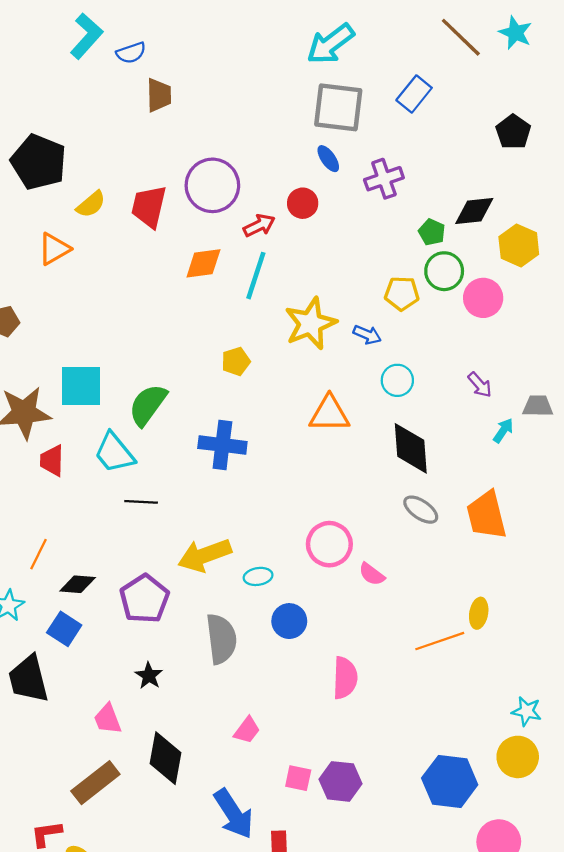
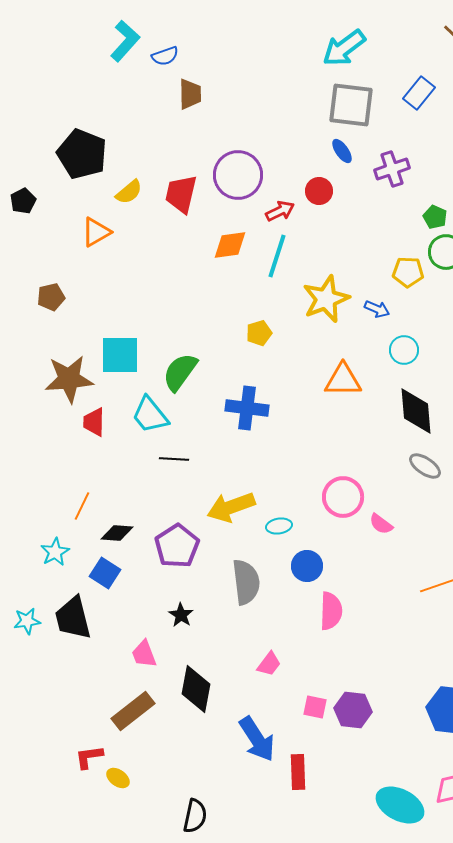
pink semicircle: (345, 678) -> (331, 611), moved

